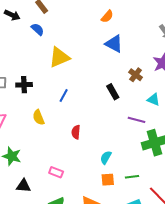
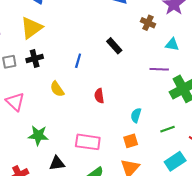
yellow triangle: (59, 57) -> (31, 28), moved
black rectangle: (113, 92) -> (114, 46), moved
pink rectangle: (56, 172) -> (88, 142), size x1.6
orange square: (108, 180) -> (131, 141), moved

